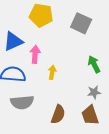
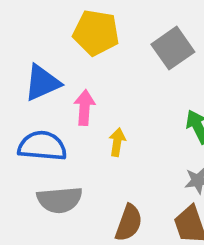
gray square: (81, 23) -> (173, 48), turned 30

